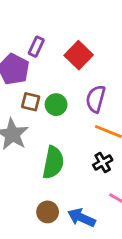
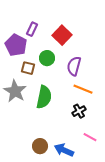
green circle: (56, 105) -> (47, 58), moved
green semicircle: (53, 163) -> (44, 97), moved

